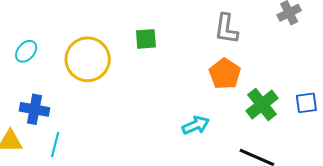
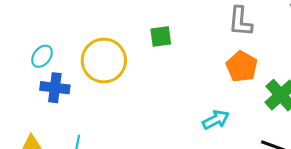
blue cross: (34, 109) -> (55, 88), moved

